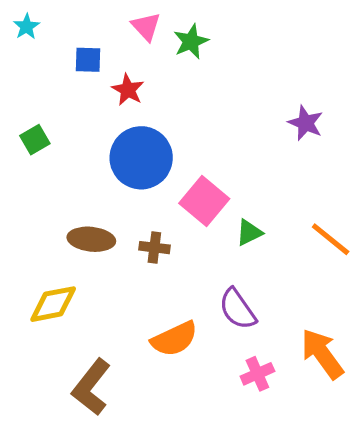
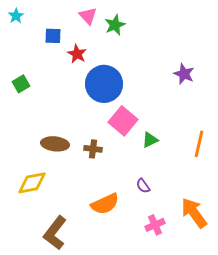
blue circle: (141, 158) -> (104, 84), moved
orange line: (331, 239) -> (199, 144), turned 64
purple semicircle: (237, 309) -> (143, 186), size x0.6

